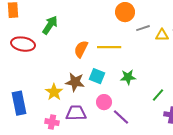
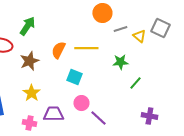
yellow triangle: (162, 35) -> (139, 36), turned 40
green star: (128, 77) -> (120, 62), moved
brown star: (75, 82) -> (29, 61), moved, turned -30
green line: (158, 95) -> (135, 83), moved

